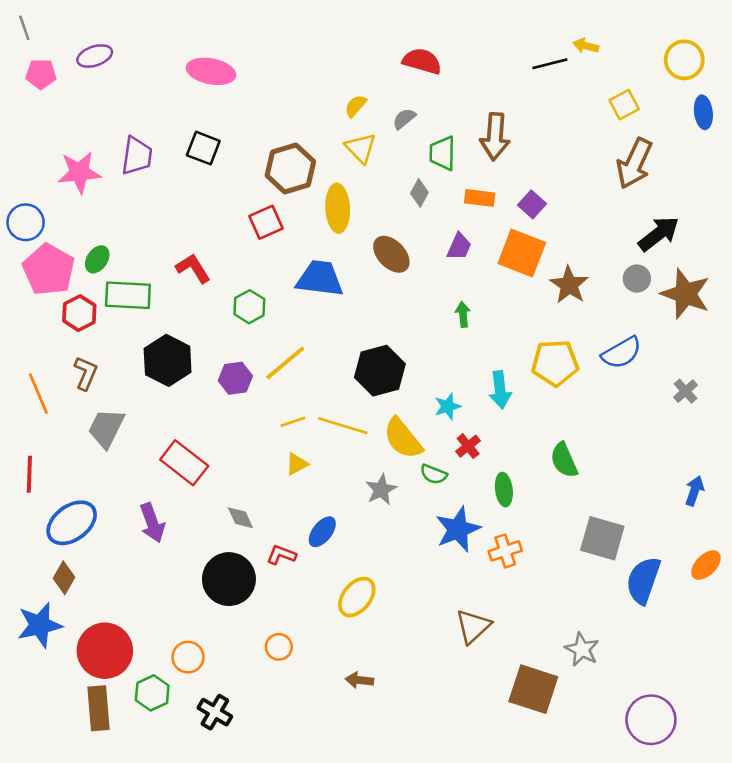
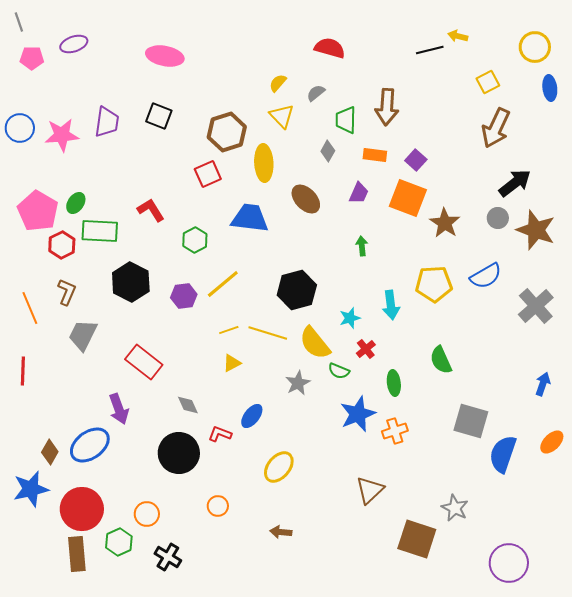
blue circle: (26, 222) -> (20, 128), moved
gray cross: (685, 391) -> (536, 306), size x1.8
blue ellipse: (72, 523) -> (90, 445), moved

